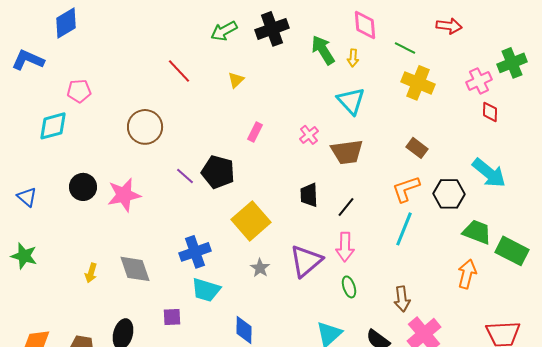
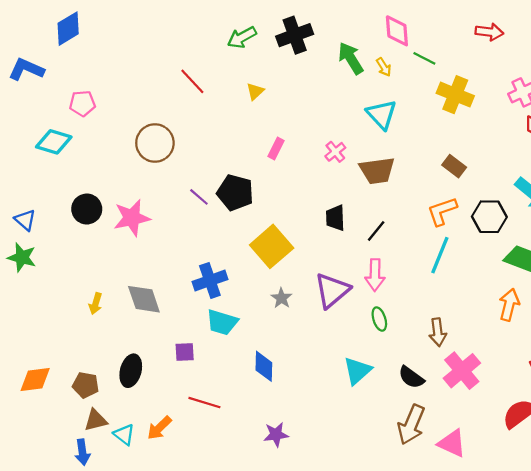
green line: (405, 48) -> (424, 58), moved
yellow arrow: (353, 58) -> (384, 67), turned -36
cyan diamond: (53, 126) -> (54, 142), turned 32
green star: (24, 256) -> (22, 257), moved

